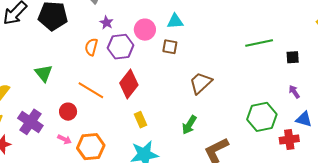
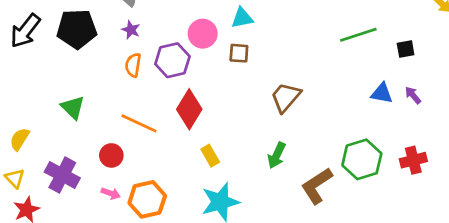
purple star: (106, 23) -> (131, 30), moved
green hexagon: (262, 117) -> (362, 159), moved
blue triangle: (304, 119) -> (382, 93), moved

